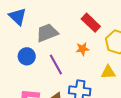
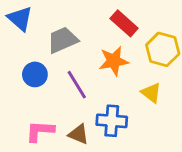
orange star: (83, 49) -> (114, 61), size x1.5
yellow triangle: (108, 72) -> (151, 93), turned 42

